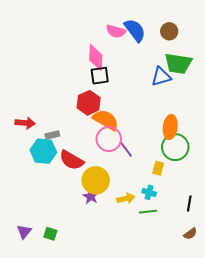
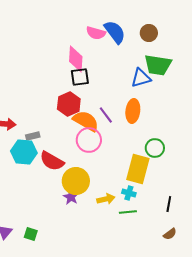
orange ellipse: (170, 127) -> (133, 111), moved
green circle: (175, 147) -> (155, 148), size x0.7
purple line: (126, 149) -> (106, 115), moved
yellow rectangle: (158, 168) -> (138, 169), size x2.0

